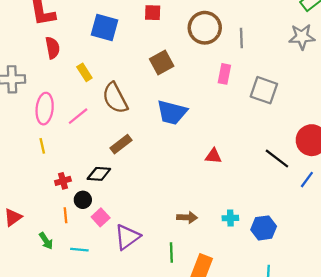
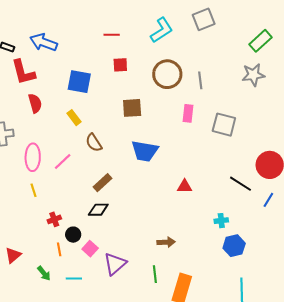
brown square: (162, 62) -> (132, 108), turned 30
yellow rectangle: (84, 72) -> (74, 118), moved
brown semicircle: (115, 98) -> (94, 143), size x0.7
black diamond: (99, 174) -> (98, 210), moved
cyan cross: (230, 218) -> (221, 221), moved

